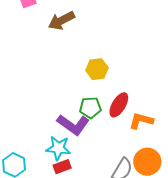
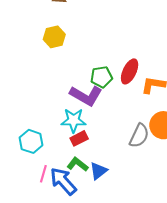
yellow hexagon: (97, 69) -> (54, 37), moved

